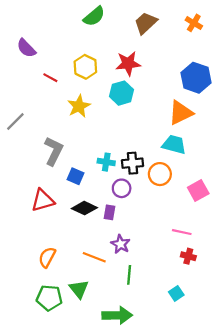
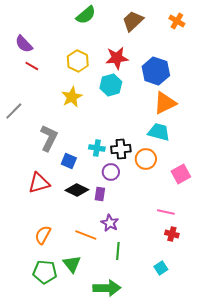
red line: (50, 78) -> (32, 66), moved
blue hexagon: (196, 78) -> (156, 71), moved

